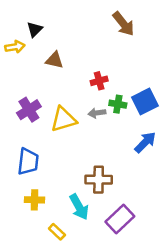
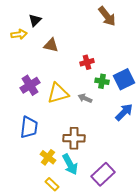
gray arrow: (97, 113) -> (85, 98), moved, turned 32
brown cross: (99, 180) -> (74, 138), moved
yellow cross: (34, 200) -> (48, 157), moved, turned 35

